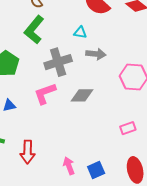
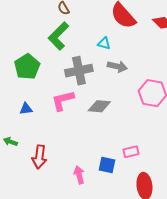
pink rectangle: (128, 128) -> (131, 152), moved
blue square: (96, 170) -> (107, 165), moved, turned 30

